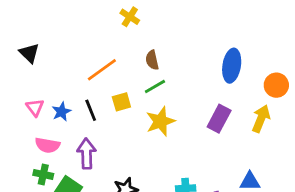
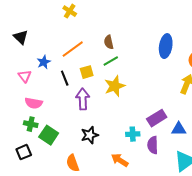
yellow cross: (130, 17) -> (70, 11), moved
blue star: (61, 112) -> (44, 62), moved
purple rectangle: (219, 119) -> (157, 118), moved, turned 30
purple arrow: (87, 154) -> (83, 99), moved

